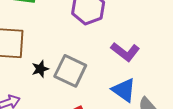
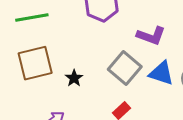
gray square: (70, 71) -> (125, 68), moved, turned 32

